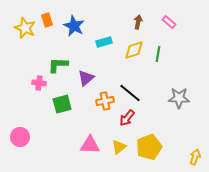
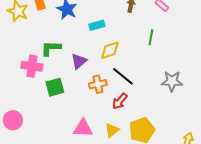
yellow diamond: (134, 50) -> (110, 50), moved
pink cross: (39, 83) -> (32, 66), size x1.5

